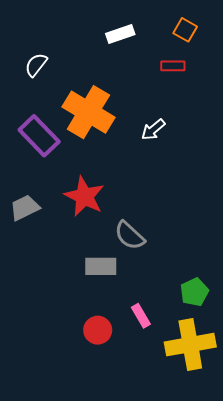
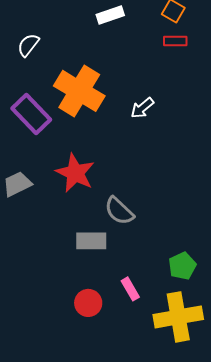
red rectangle: (173, 66) -> (175, 41), moved

